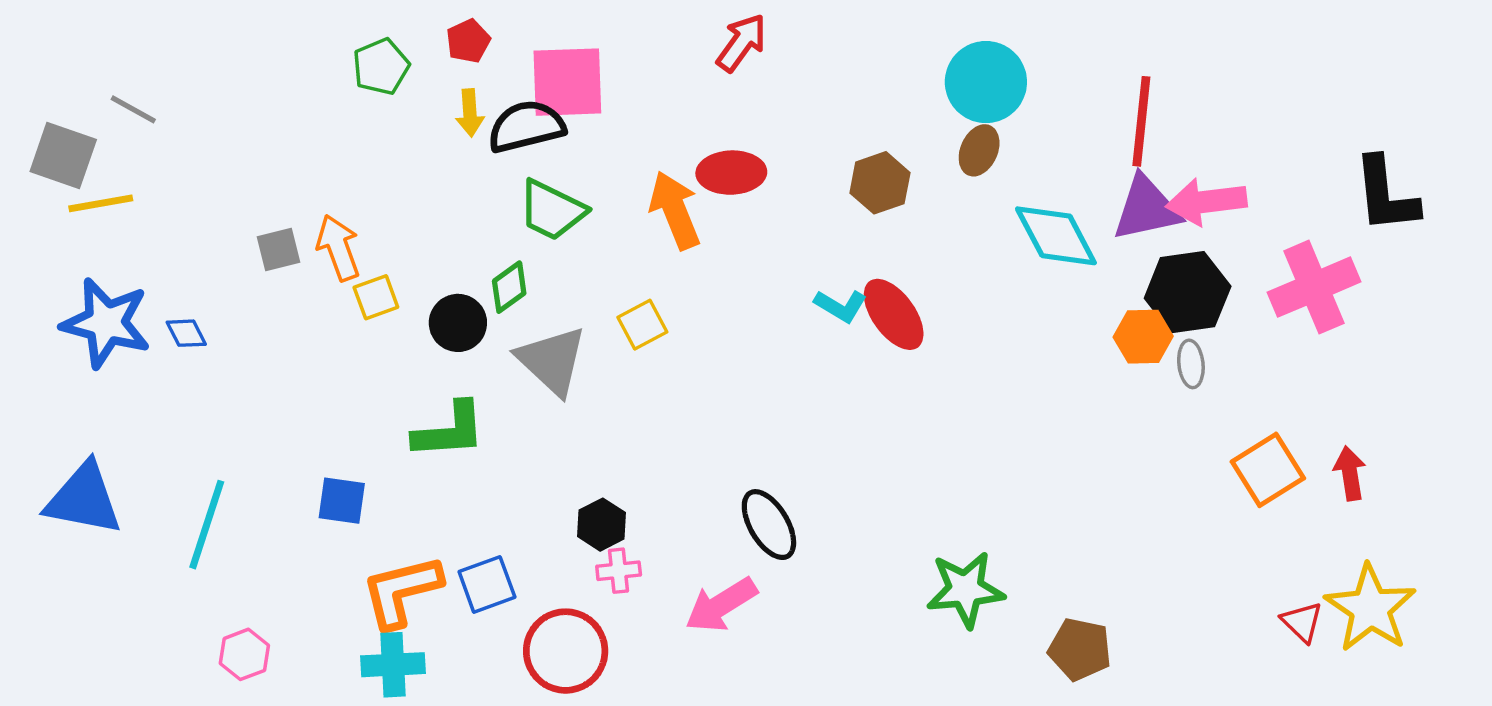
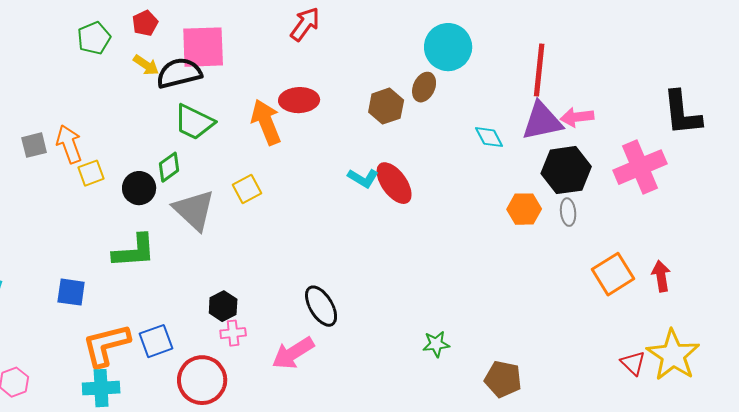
yellow arrow: (470, 113) -> (146, 65), turned -52
brown ellipse: (979, 150) -> (424, 87), moved
pink arrow: (1206, 202) -> (577, 117), size x0.7
cyan diamond: (1056, 236) -> (489, 137), size x0.6
orange hexagon: (1143, 337) -> (524, 209), moved
green star: (965, 590) -> (436, 344), size x0.6

